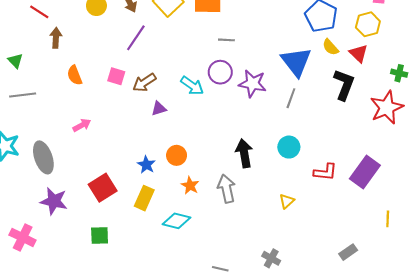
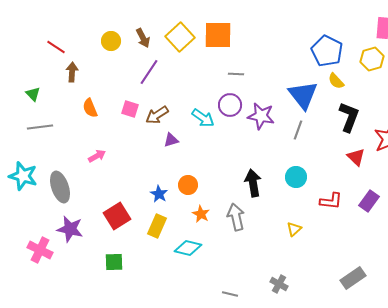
red triangle: (359, 53) -> (356, 157), moved
purple rectangle: (365, 172) -> (369, 201), size x0.7
pink cross: (23, 238) -> (40, 250), moved
gray rectangle: (348, 252) -> (353, 278), size x1.4

